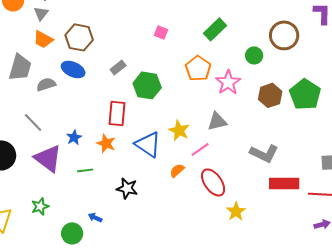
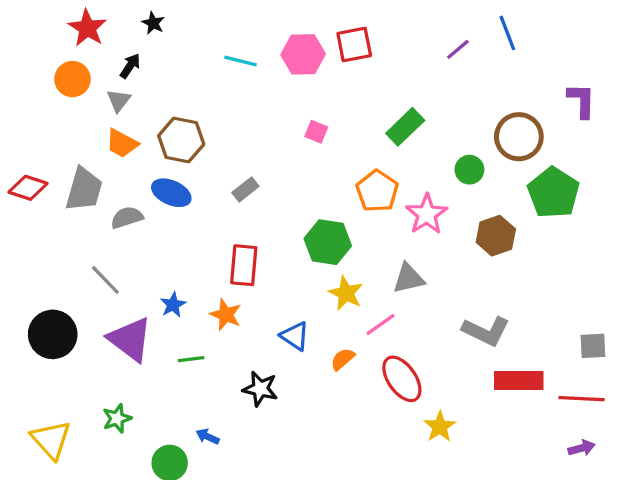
green hexagon: (147, 85) -> (328, 242), moved
green pentagon: (305, 94) -> (553, 193), moved
blue triangle: (148, 144) -> (295, 336), moved, size x0.7

